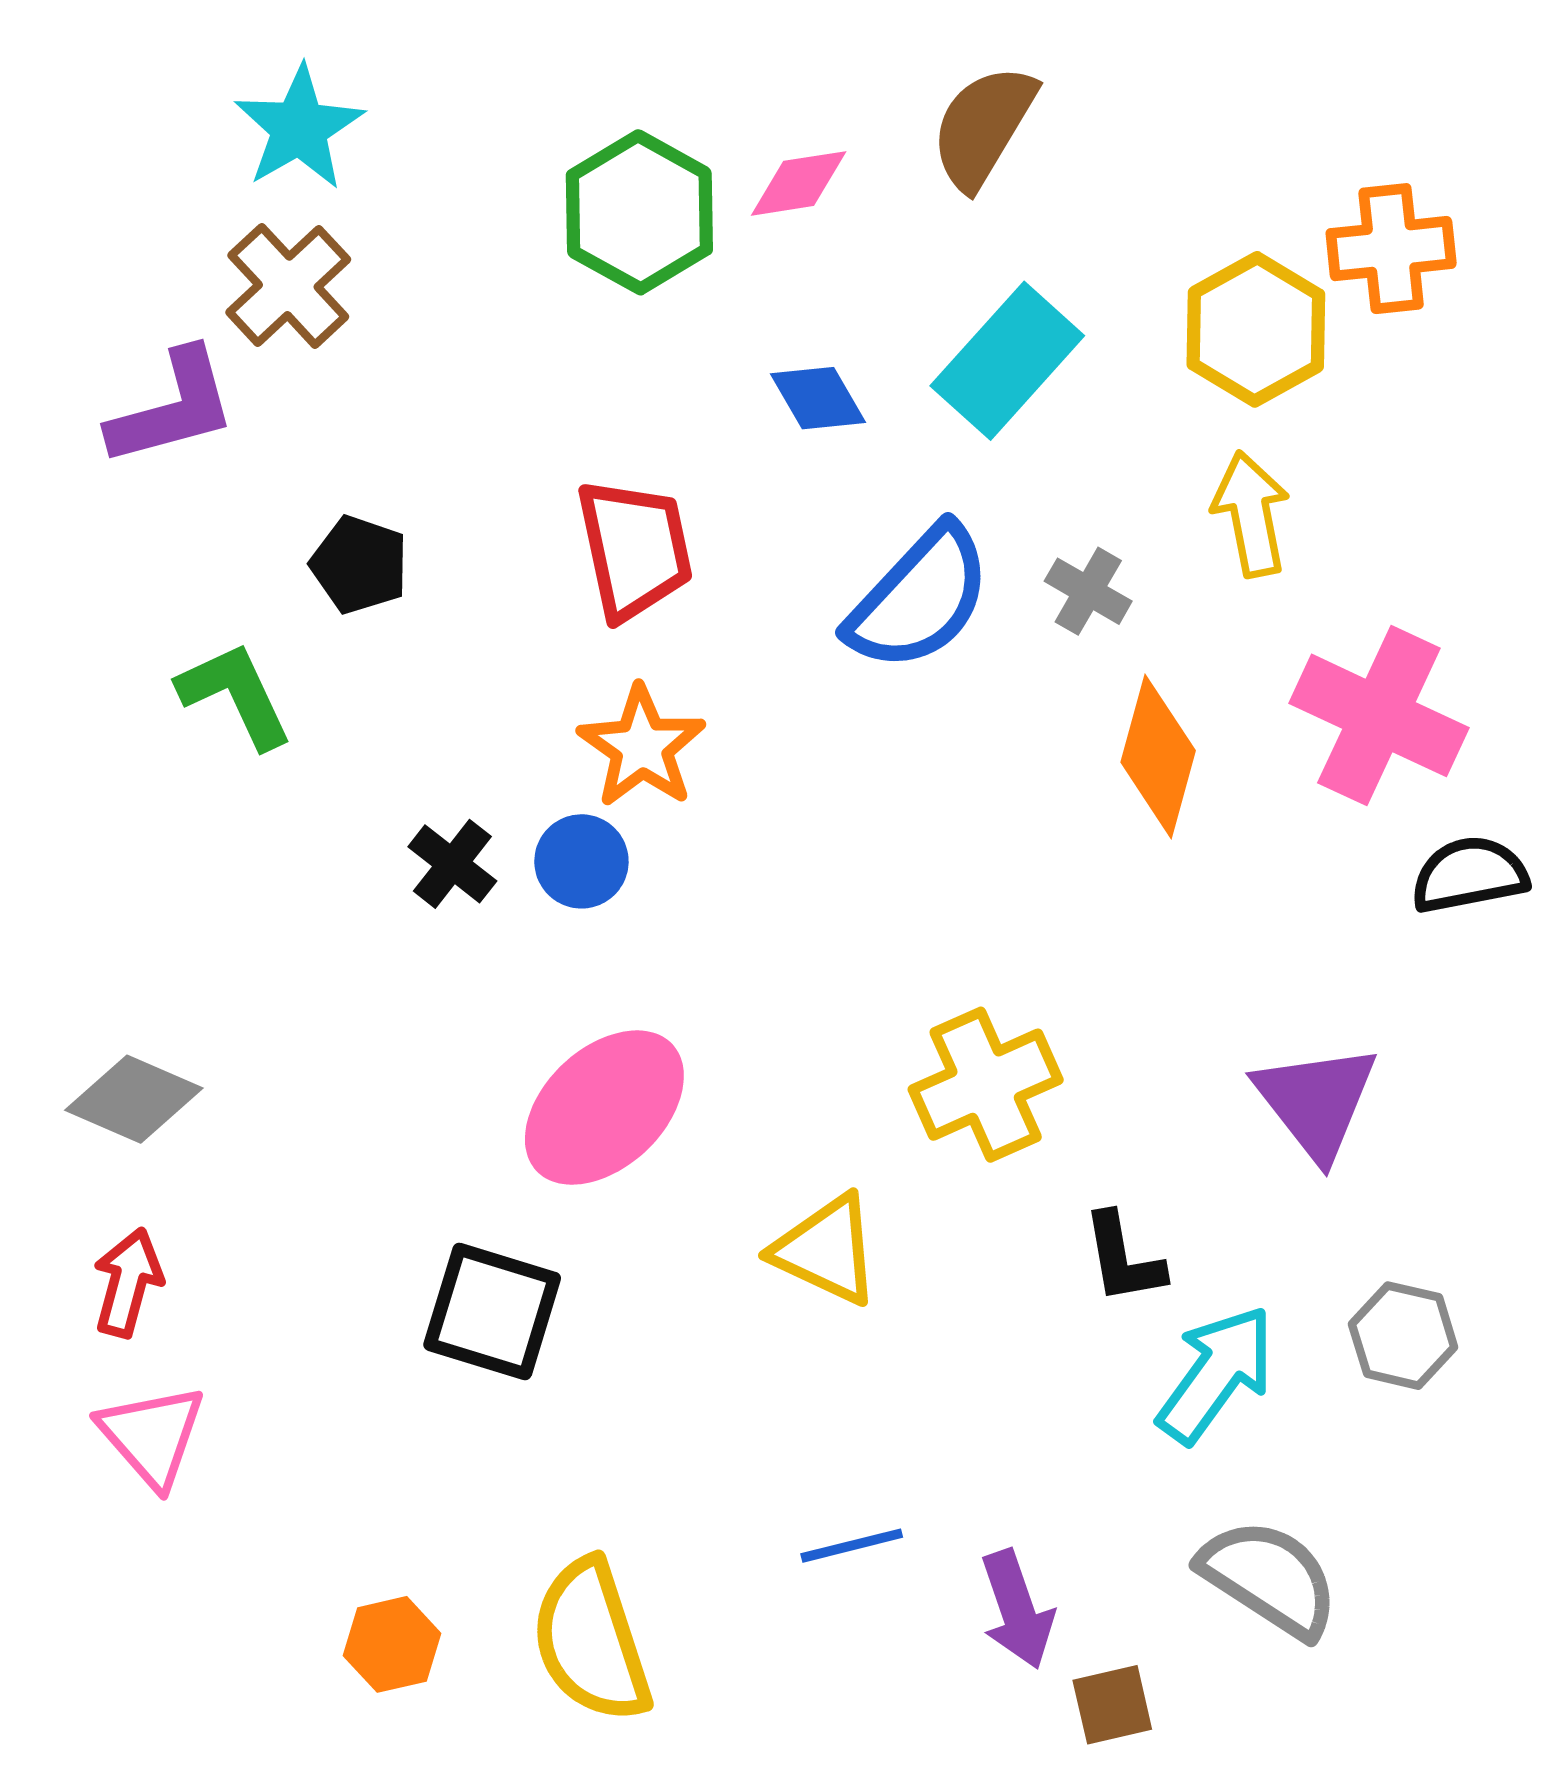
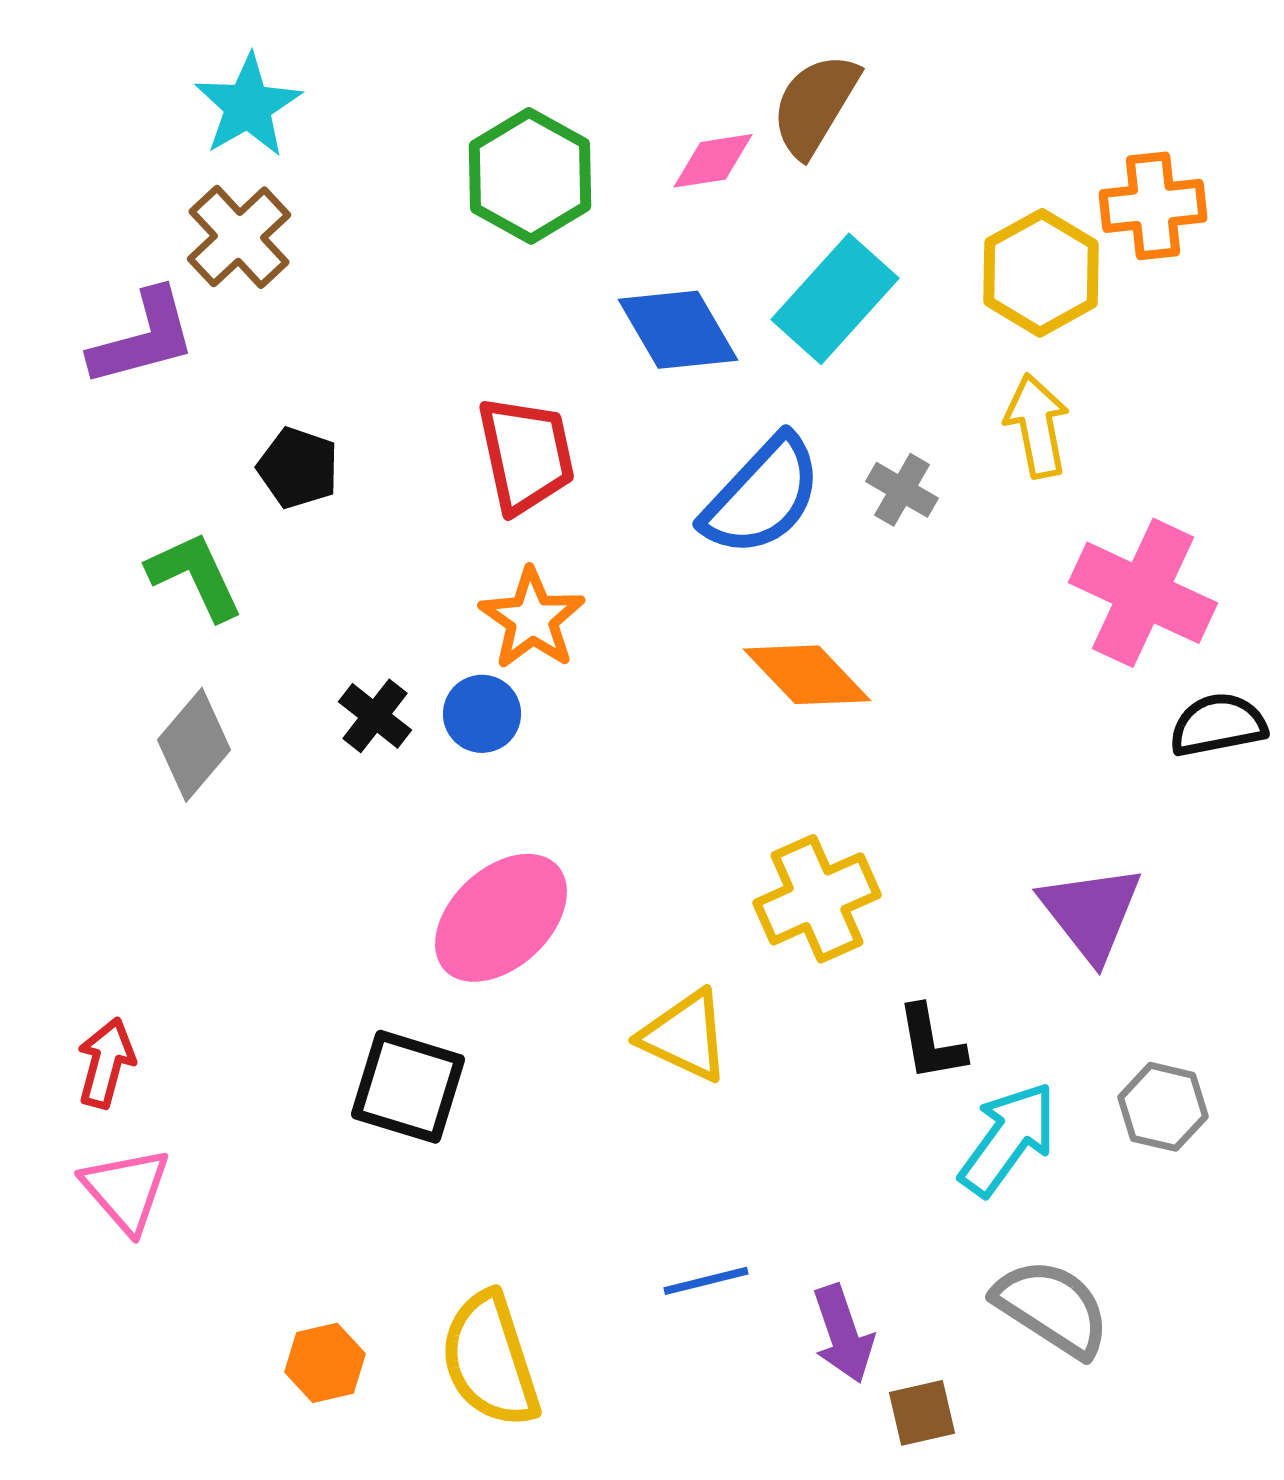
pink diamond: (799, 183) -> (713, 161), moved
blue diamond: (818, 398) -> (678, 330), size x1.5
orange diamond: (1158, 756) -> (807, 675), moved, turned -59
gray diamond: (134, 1099) -> (194, 745), moved, turned -73

